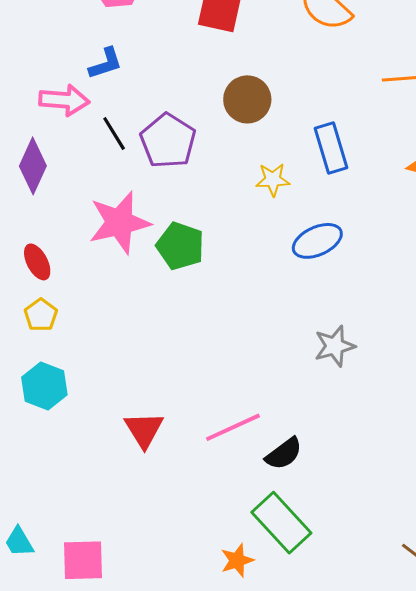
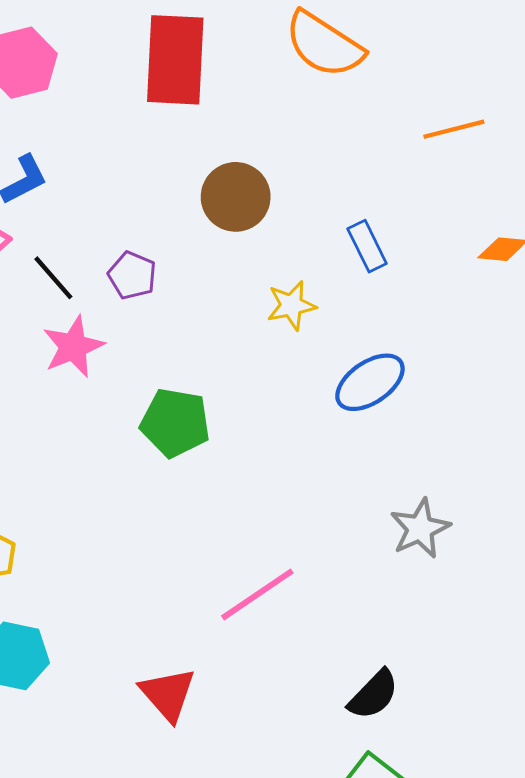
purple pentagon: (168, 141) -> (132, 275), size x0.6
blue rectangle: (331, 148) -> (367, 246), size x0.7
pink star: (119, 223) -> (73, 347), moved, size x0.7
pink line: (233, 427) -> (257, 594), moved

